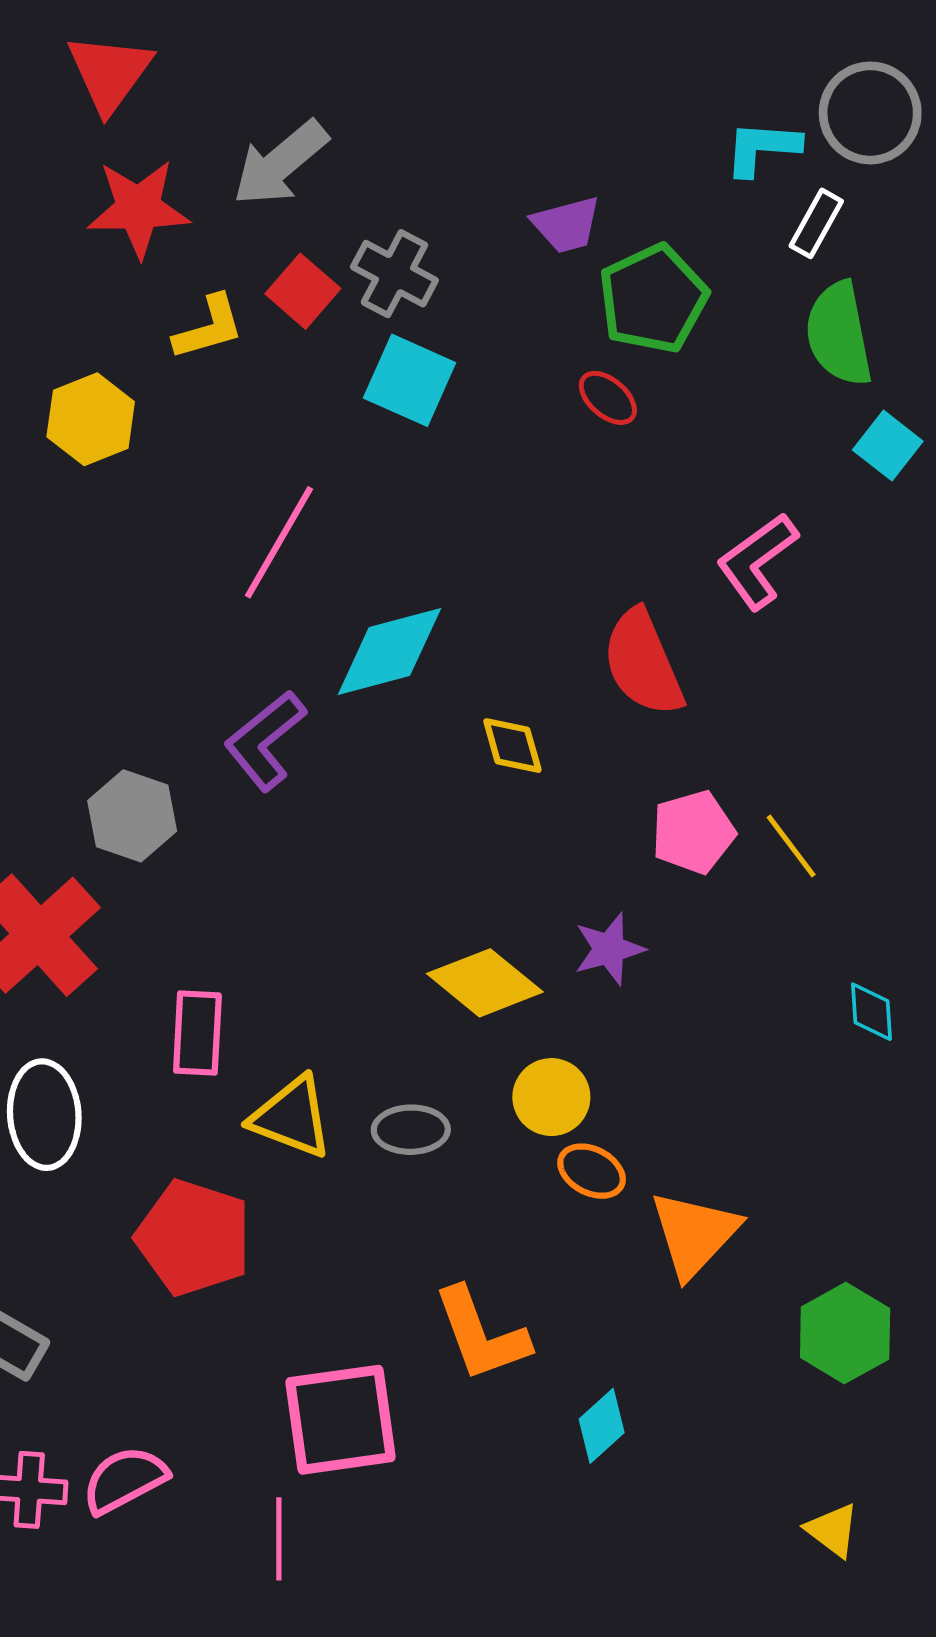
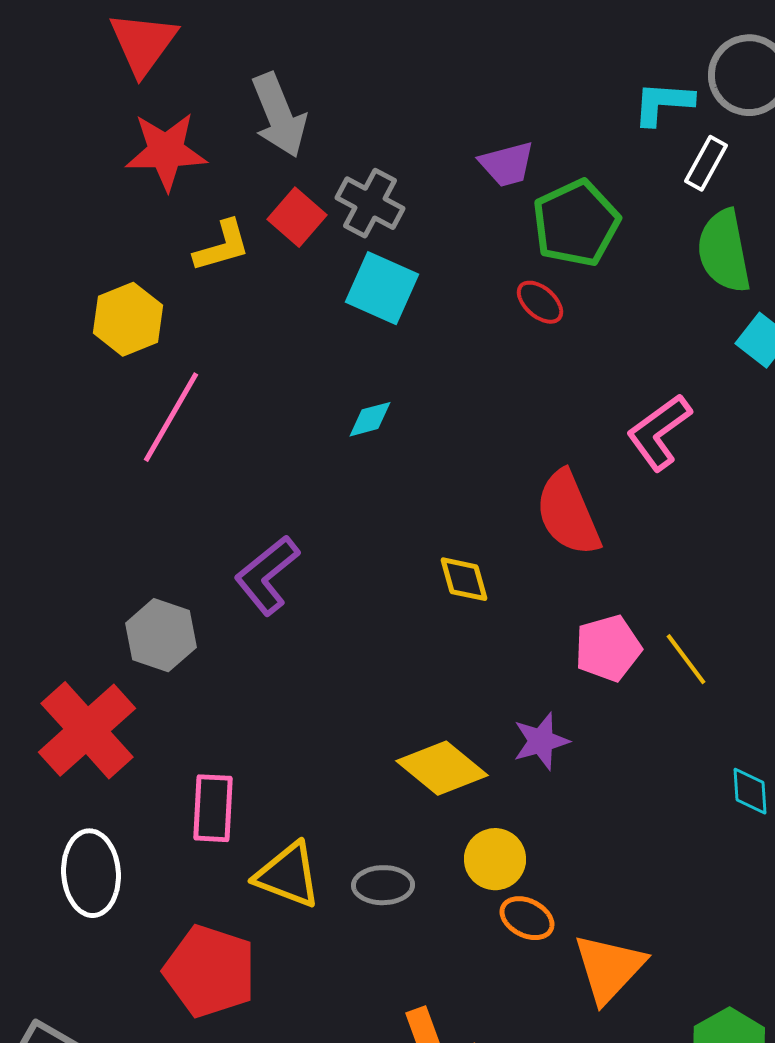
gray arrow: (280, 163) -> (279, 115), turned -72
pink line: (279, 542) -> (171, 417), moved
cyan diamond: (389, 651) -> (370, 419), moved, size x0.5

